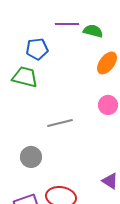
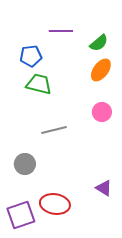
green semicircle: (93, 31) -> (99, 43), moved, turned 126
green trapezoid: (25, 77) -> (39, 84), moved

